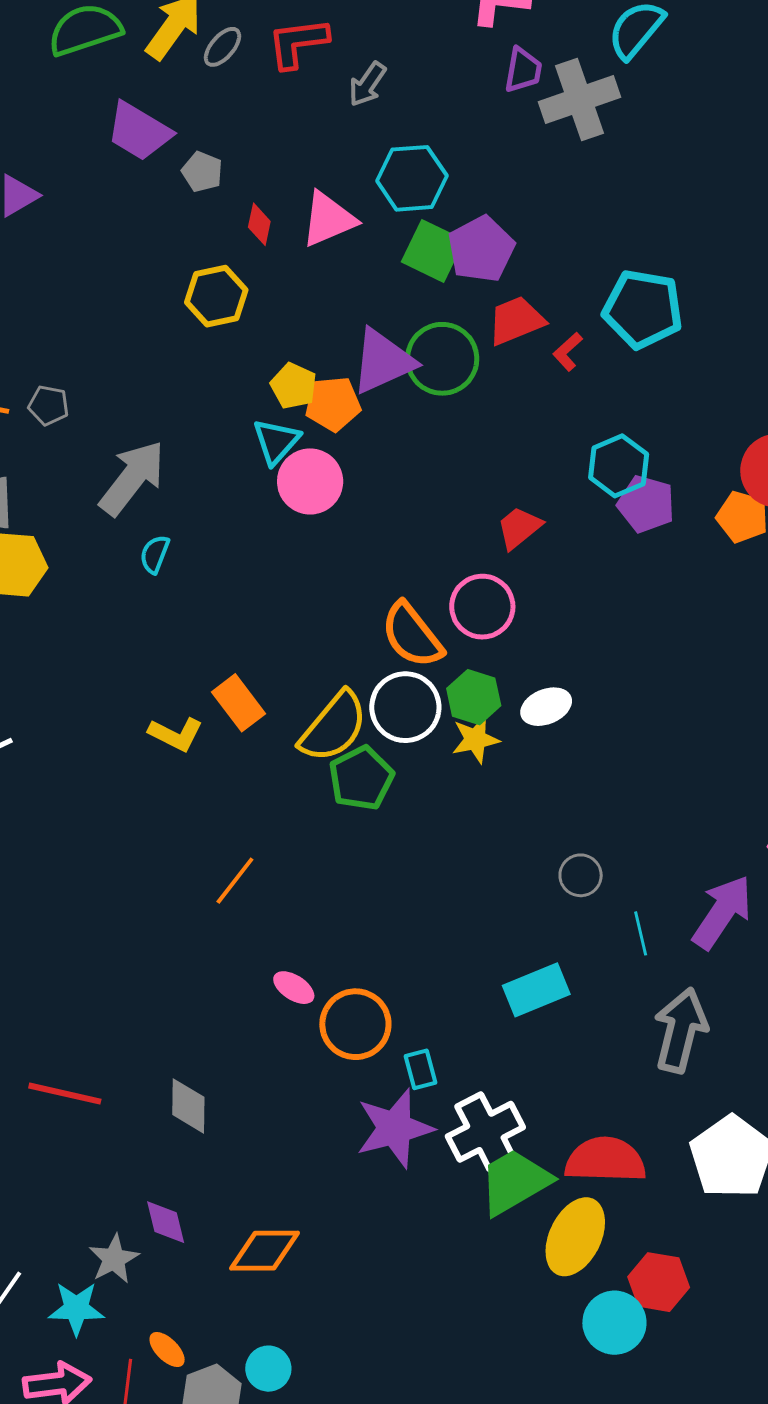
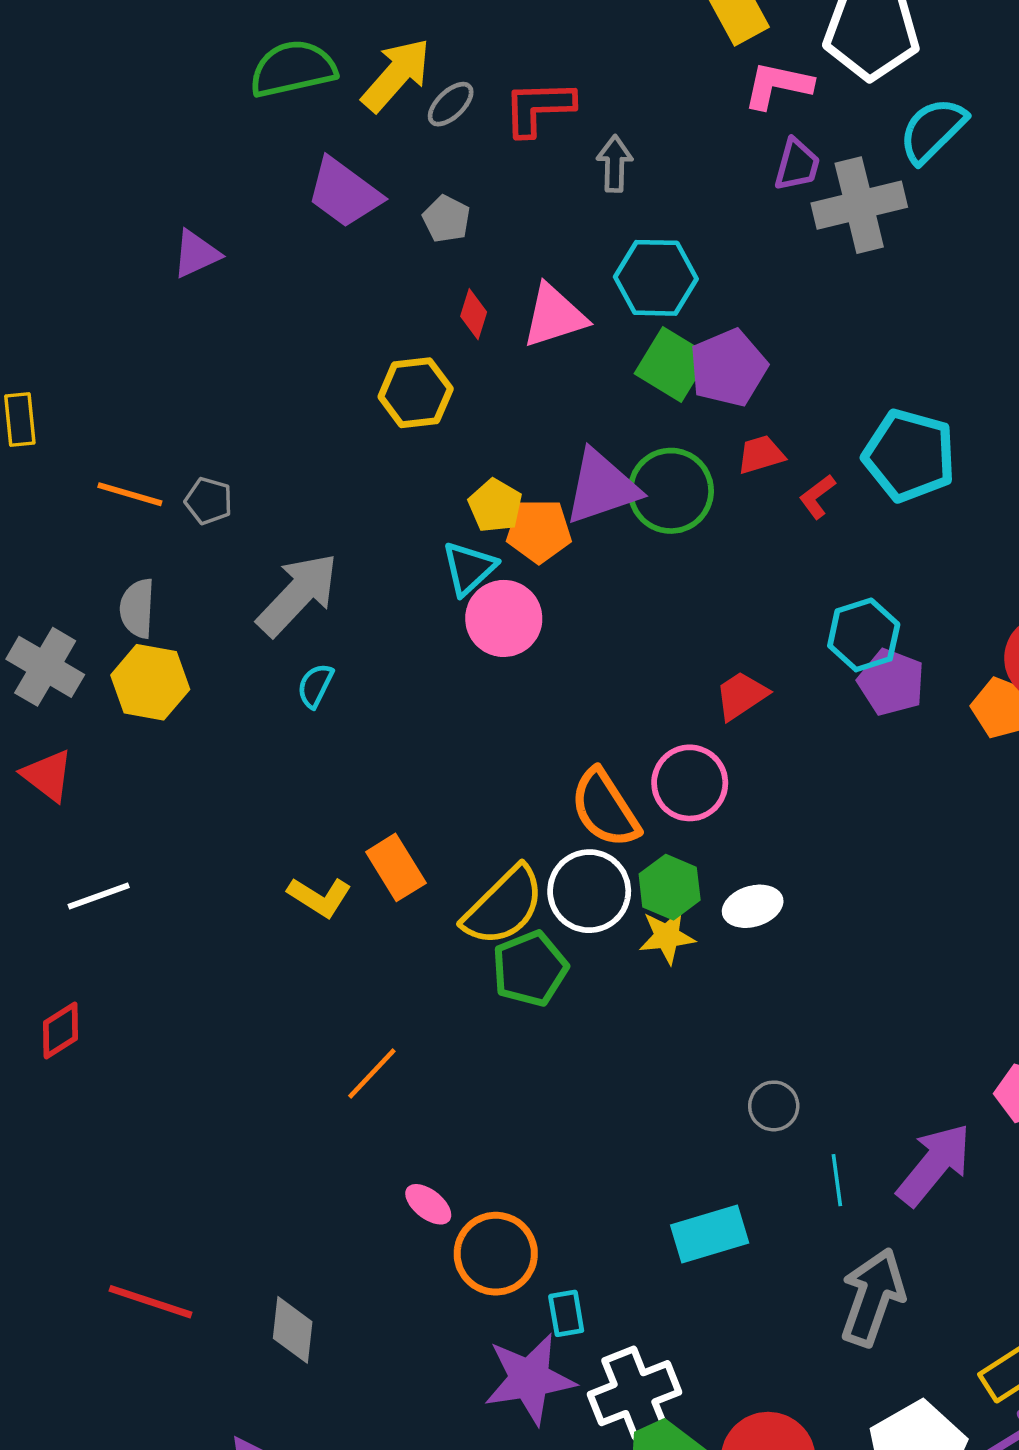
gray arrow: (367, 84) -> (615, 164), turned 141
gray pentagon: (202, 172) -> (446, 219), moved
red trapezoid: (516, 320) -> (761, 455), size x0.7

